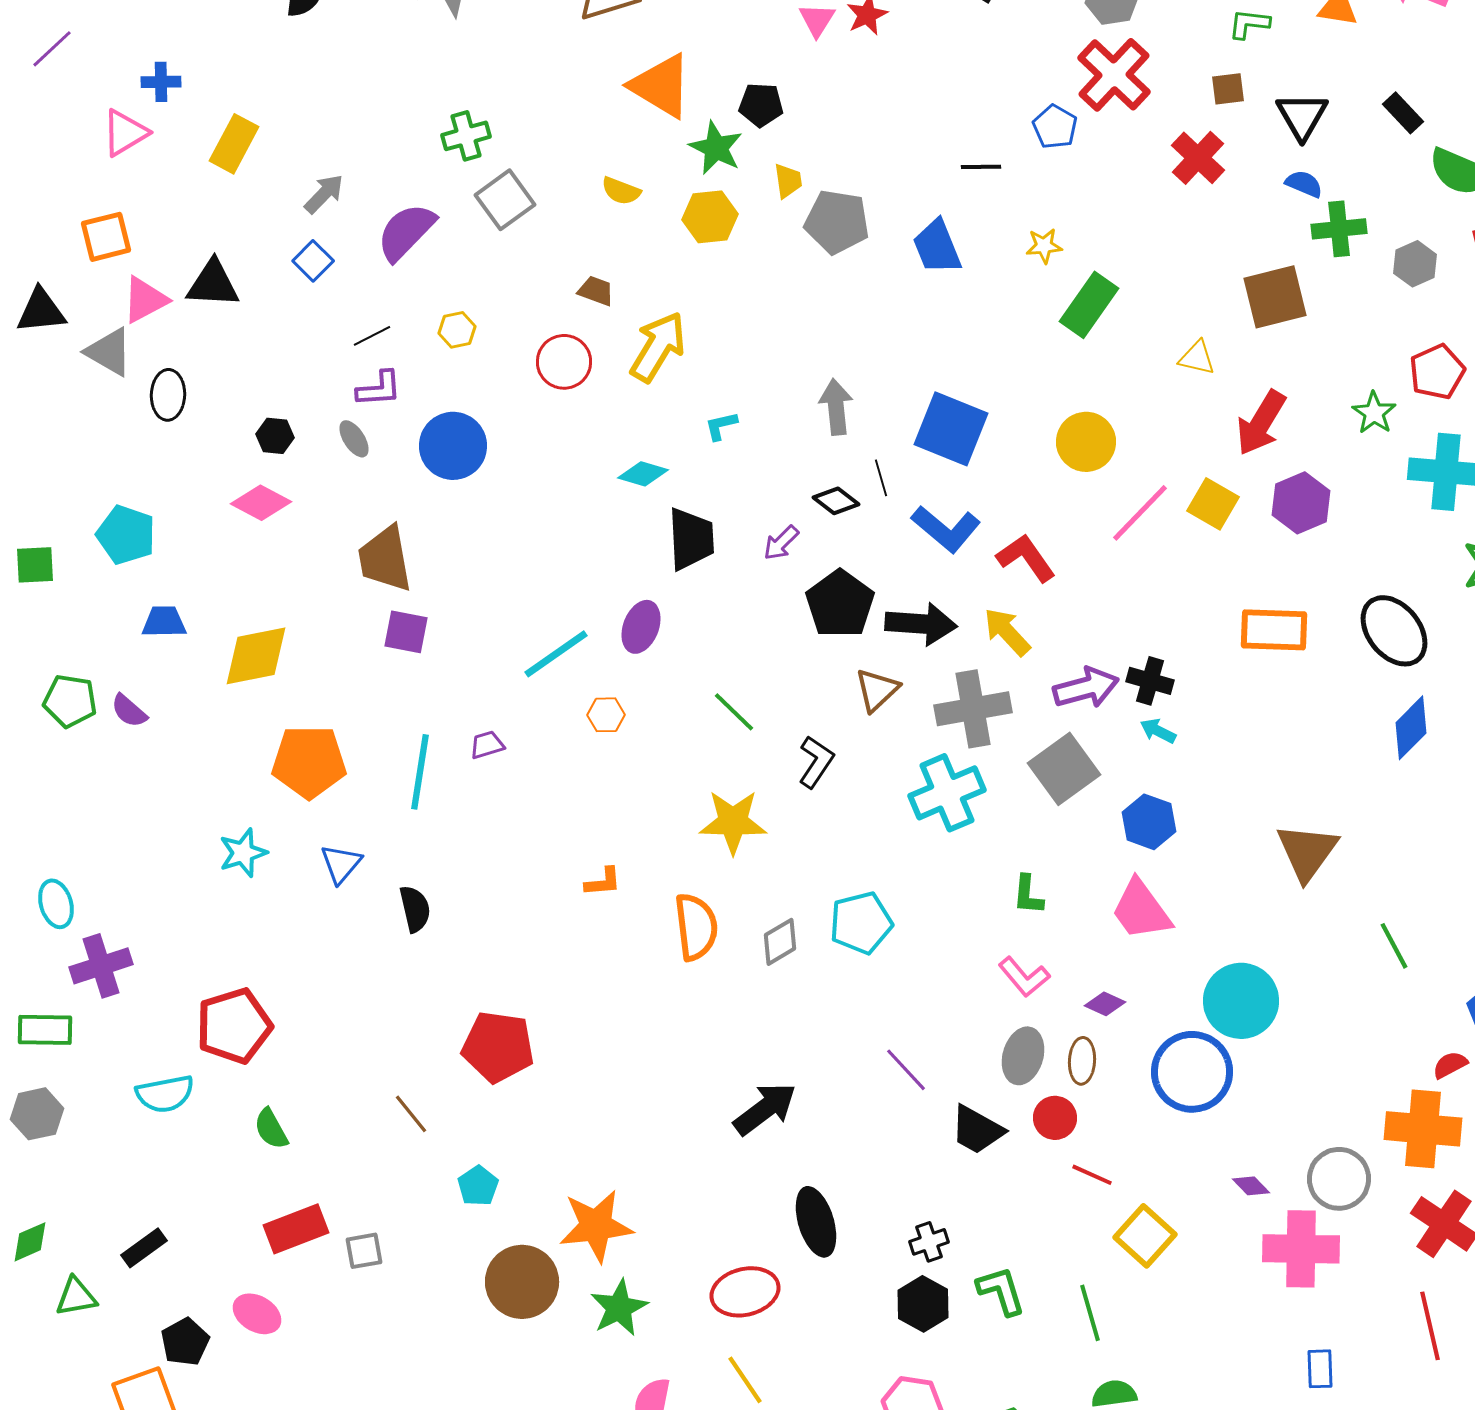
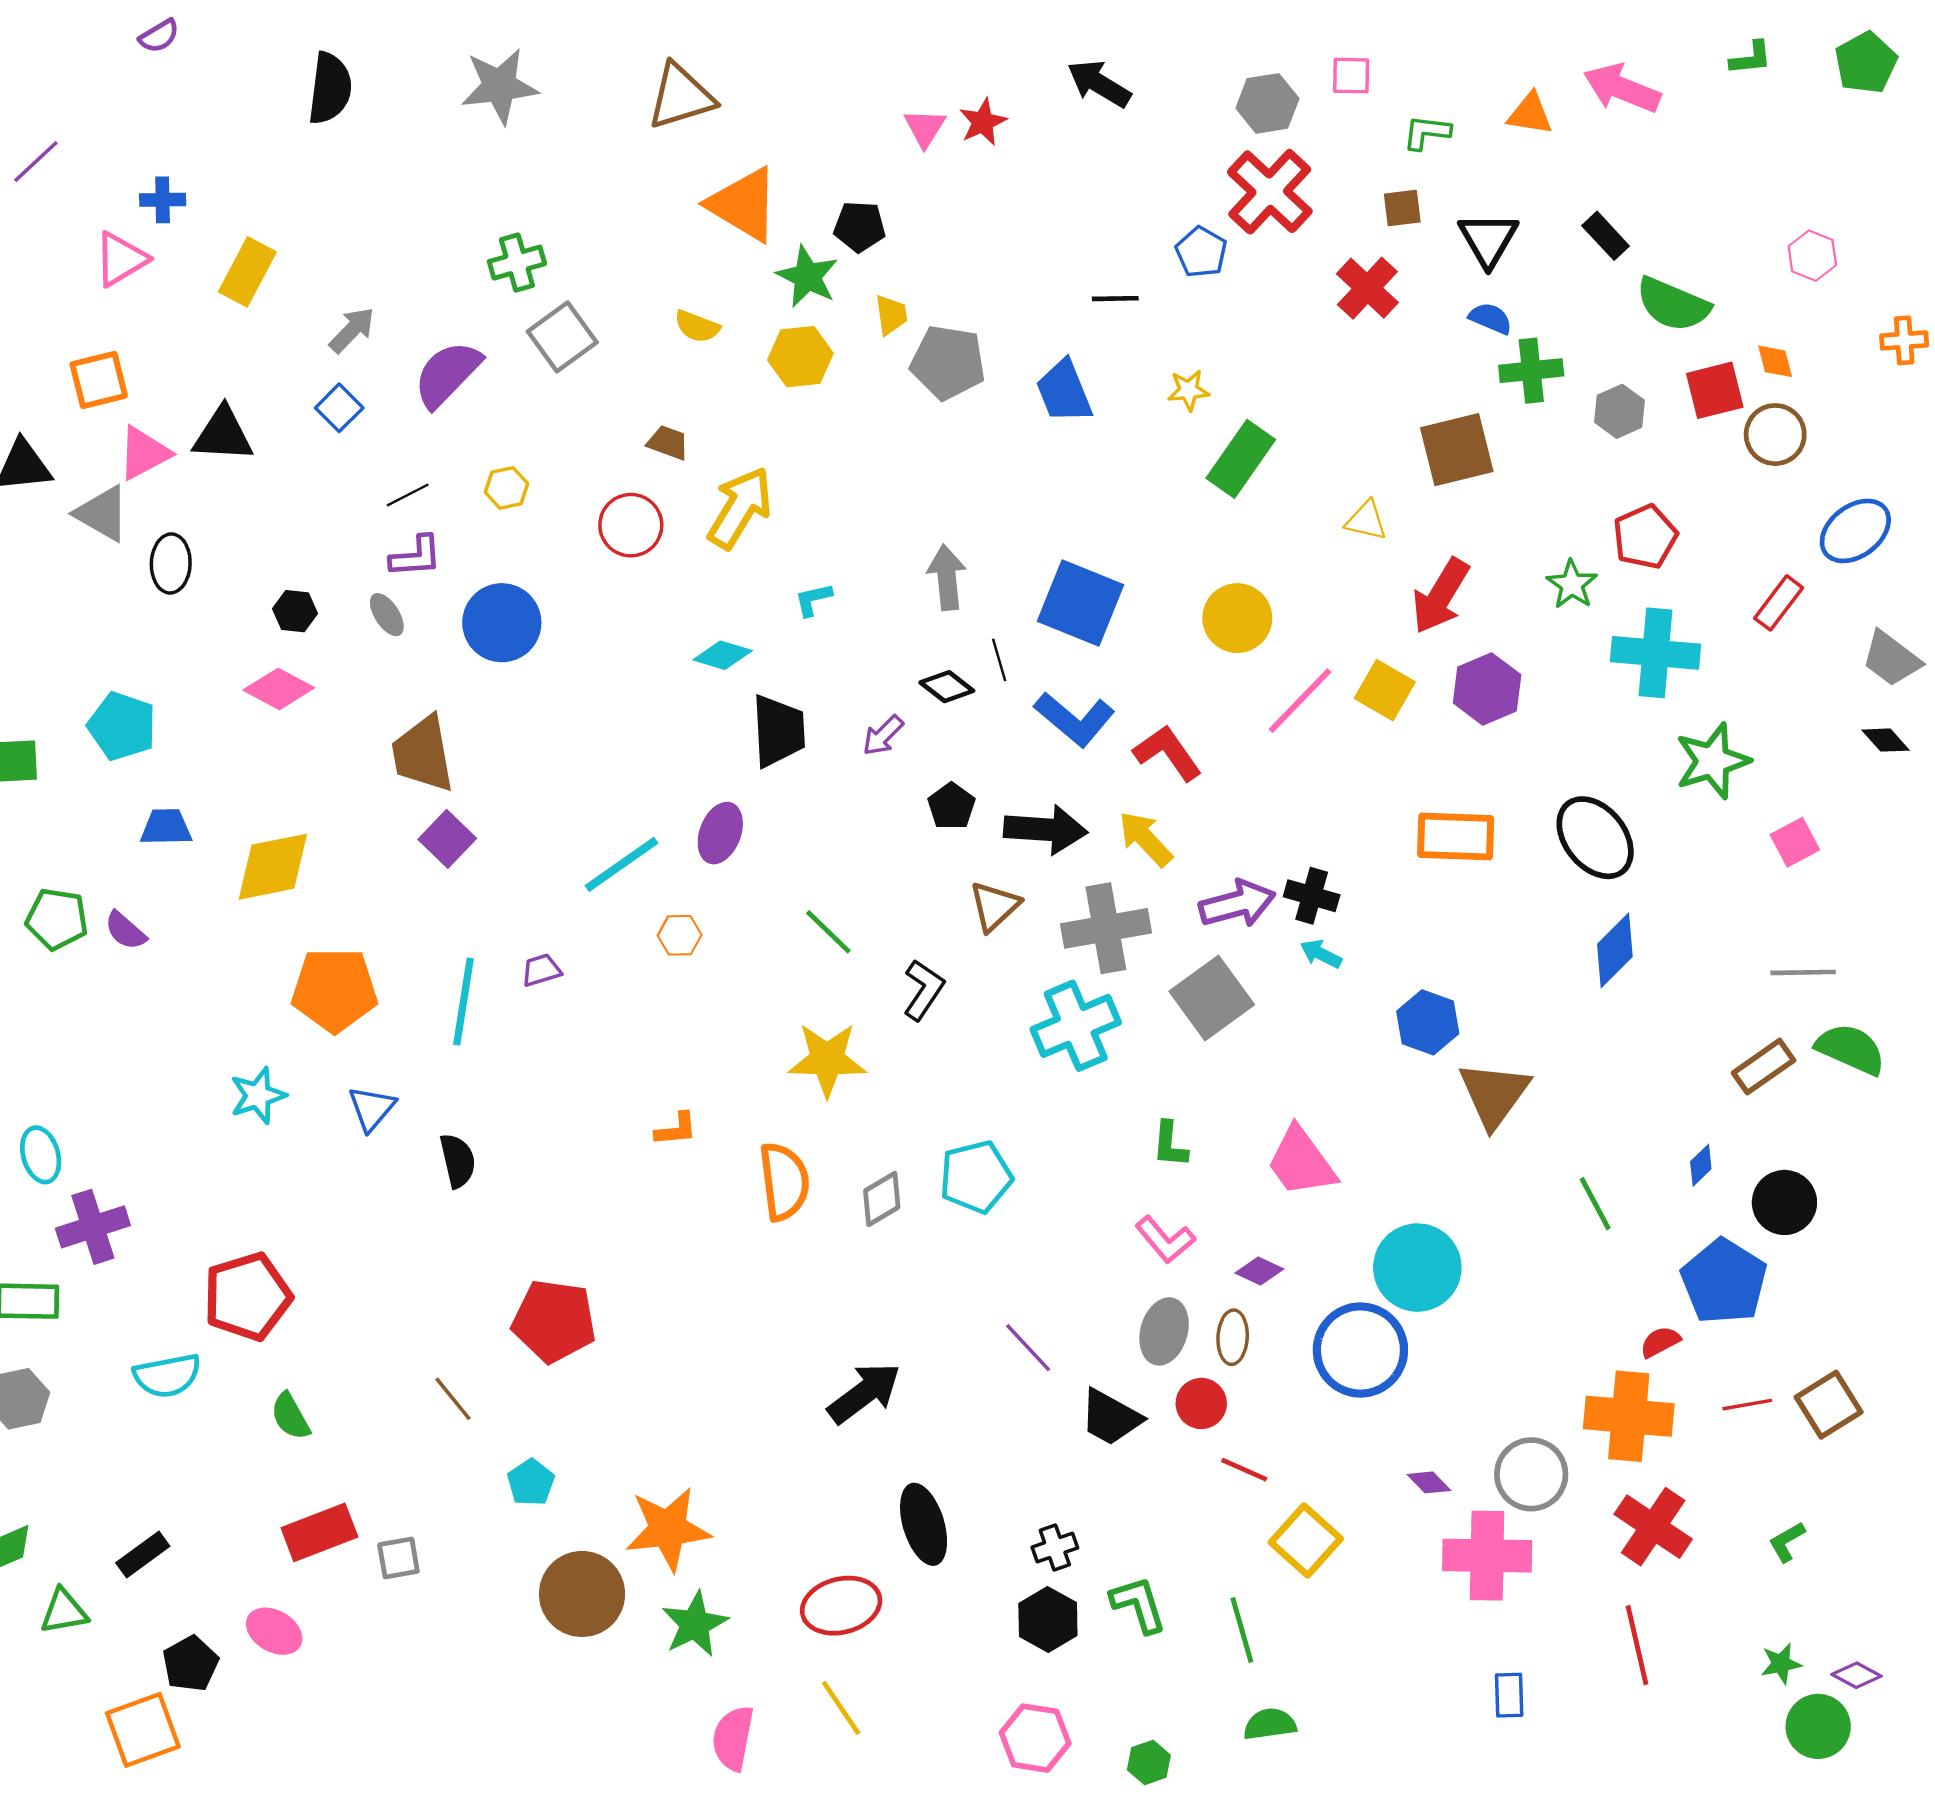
black pentagon: (840, 604) -> (951, 806), size x0.6
purple square: (406, 632) -> (447, 839), turned 33
blue hexagon: (1149, 822) -> (1428, 1022), moved

